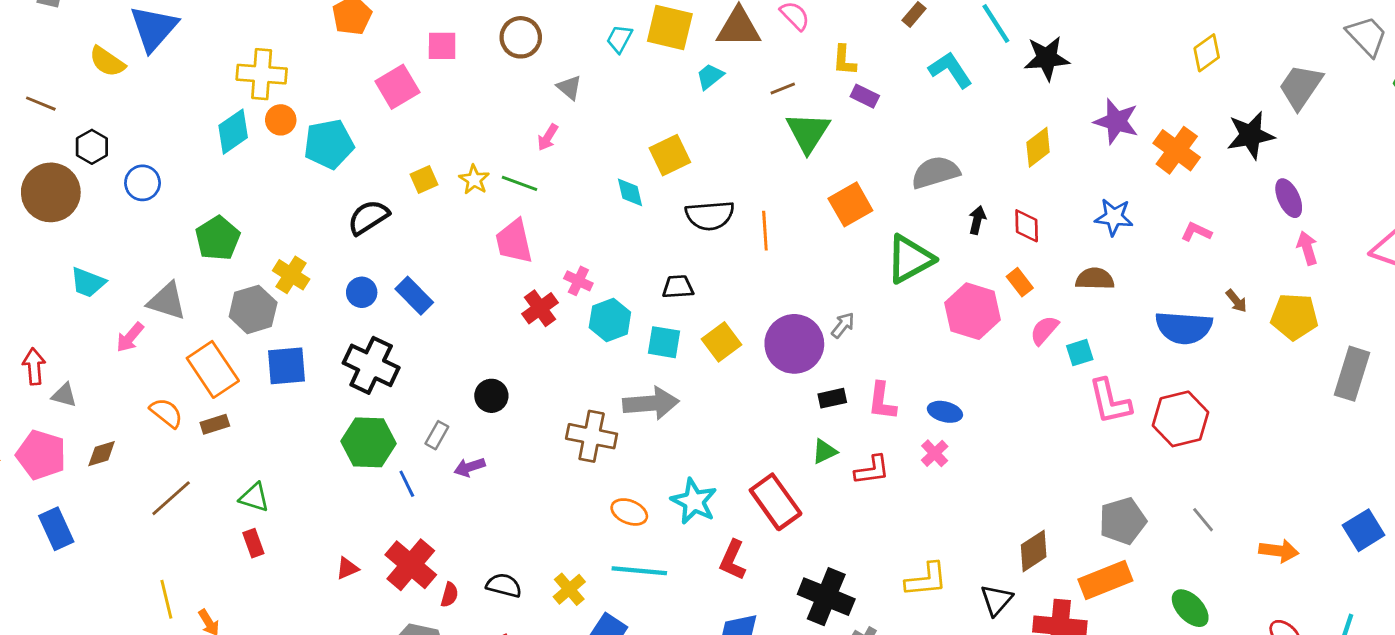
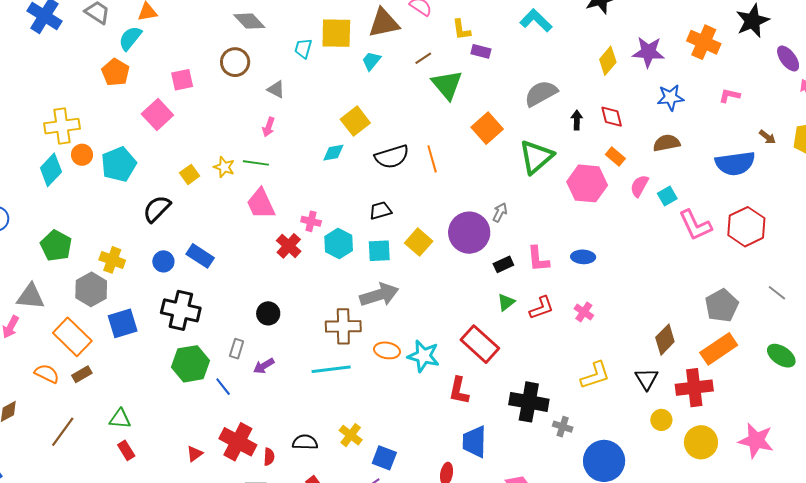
purple star: (1116, 121) -> (648, 52), moved
cyan diamond: (630, 192) -> (333, 153), turned -75
pink cross: (935, 453) -> (584, 312), moved
orange ellipse: (629, 512) -> (387, 350), moved
cyan line: (639, 571) -> (331, 369), moved

